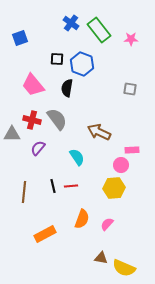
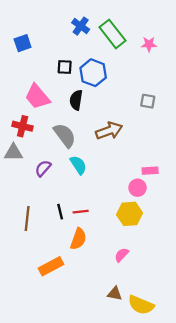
red cross: (32, 120) -> (23, 126), moved
brown arrow: (99, 132) -> (109, 131), moved, turned 135
cyan semicircle: (77, 157) -> (78, 165), moved
orange semicircle: (82, 219) -> (78, 239), moved

